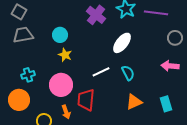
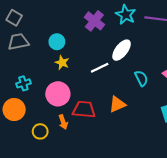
white line: (101, 72) -> (100, 68), moved
cyan semicircle: (128, 73) -> (141, 78), moved
red trapezoid: (86, 100) -> (84, 110), turned 90
orange triangle: (134, 102) -> (117, 104), moved

